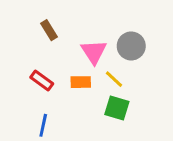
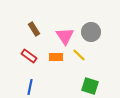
brown rectangle: (49, 30) -> (34, 29), moved
green square: (117, 108) -> (90, 86), moved

